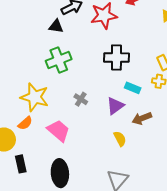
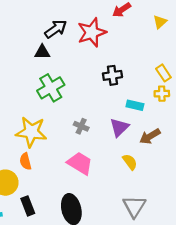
black cross: (116, 58) -> (112, 75), size x0.7
orange semicircle: (25, 123) -> (25, 161), turned 126
pink trapezoid: (58, 131) -> (80, 163), moved

